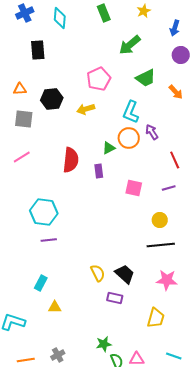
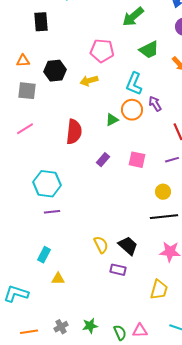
pink pentagon: (99, 79) -> (102, 51), turned 30
purple rectangle: (99, 171) -> (103, 160), moved, turned 48
green star: (104, 344) -> (90, 326), moved

